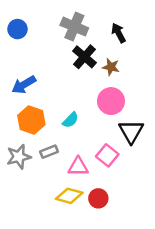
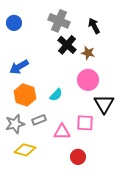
pink square: (107, 155) -> (85, 123), turned -36
yellow diamond: (69, 196) -> (25, 150), moved

